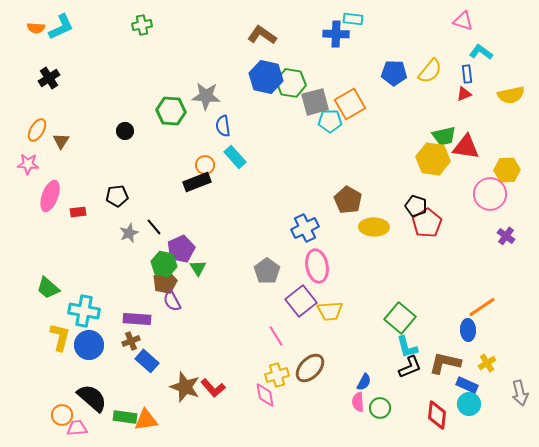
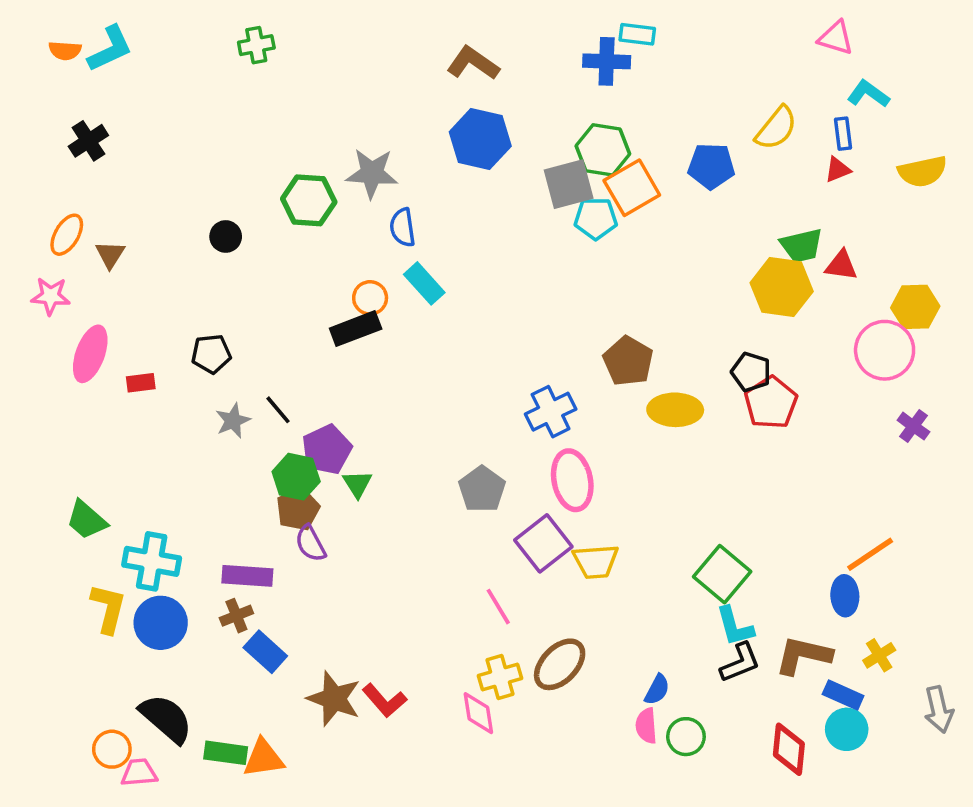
blue pentagon: (394, 73) -> (711, 166), moved
green hexagon: (291, 83) -> (603, 150), moved
red triangle: (466, 147) -> (841, 265), size x0.7

